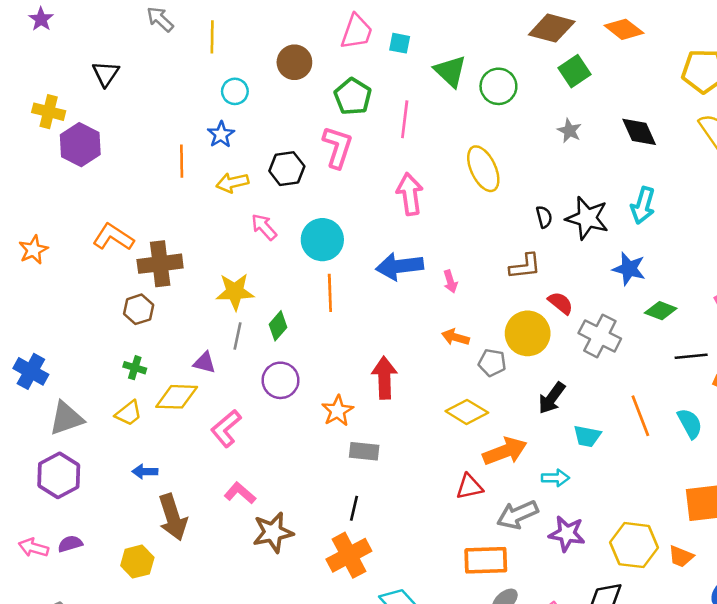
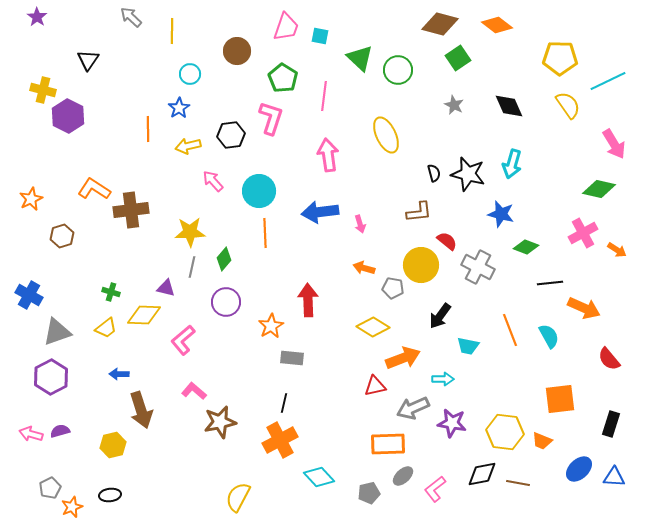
brown hexagon: (139, 309) -> (62, 236), moved

